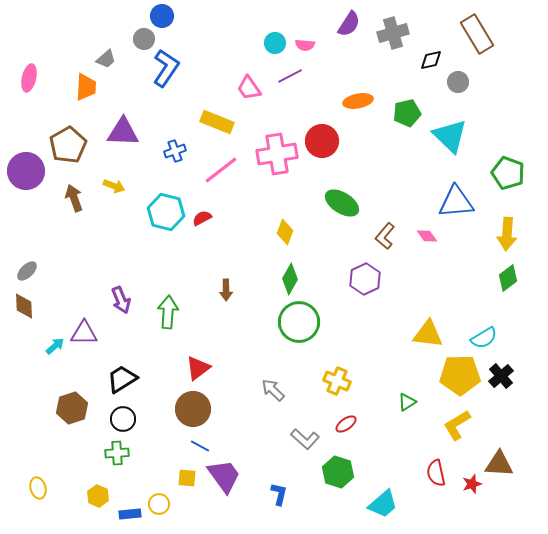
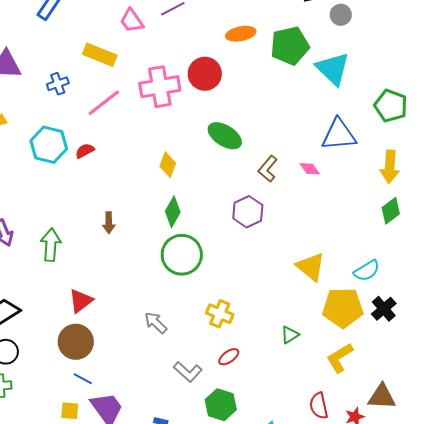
green pentagon: (407, 113) -> (290, 46), size x1.4
yellow triangle: (428, 334) -> (311, 267), turned 32

